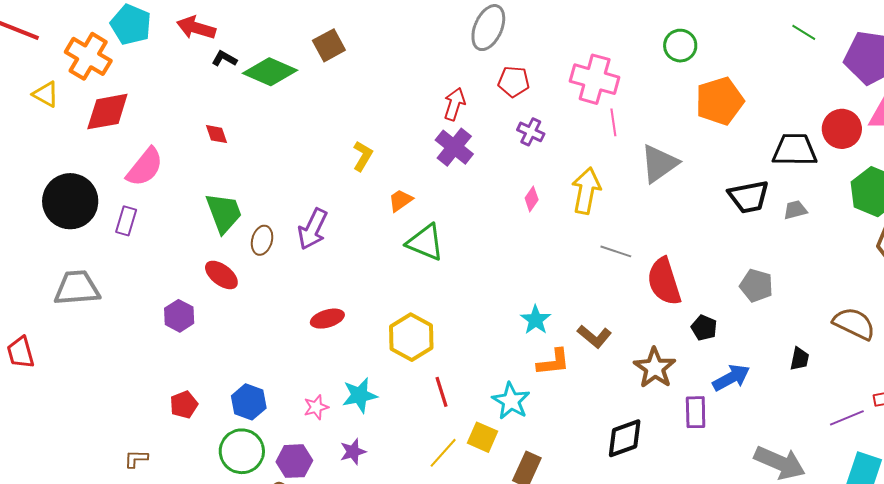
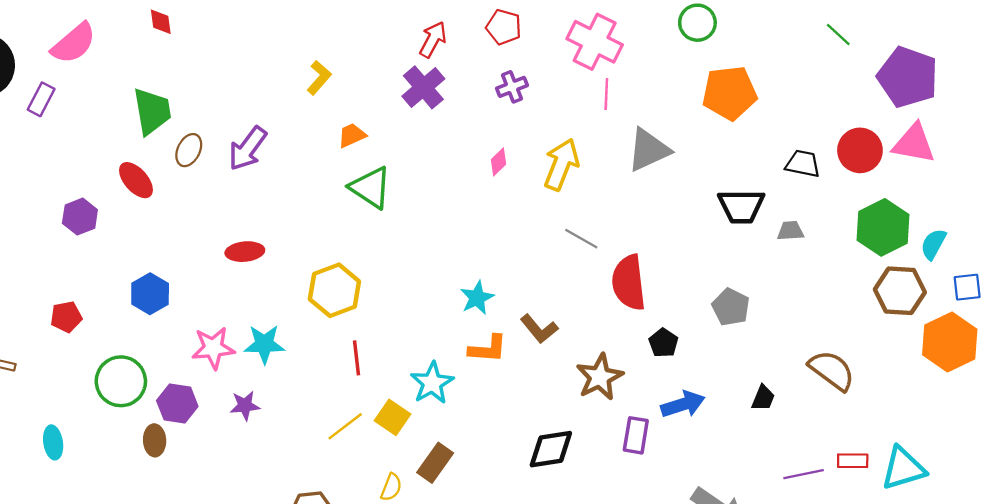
purple cross: (531, 132) -> (512, 87), turned 32
black trapezoid: (795, 150) -> (803, 164), size x0.7
blue hexagon: (249, 402) -> (150, 294), moved
pink star: (316, 407) -> (213, 348), size x1.5

